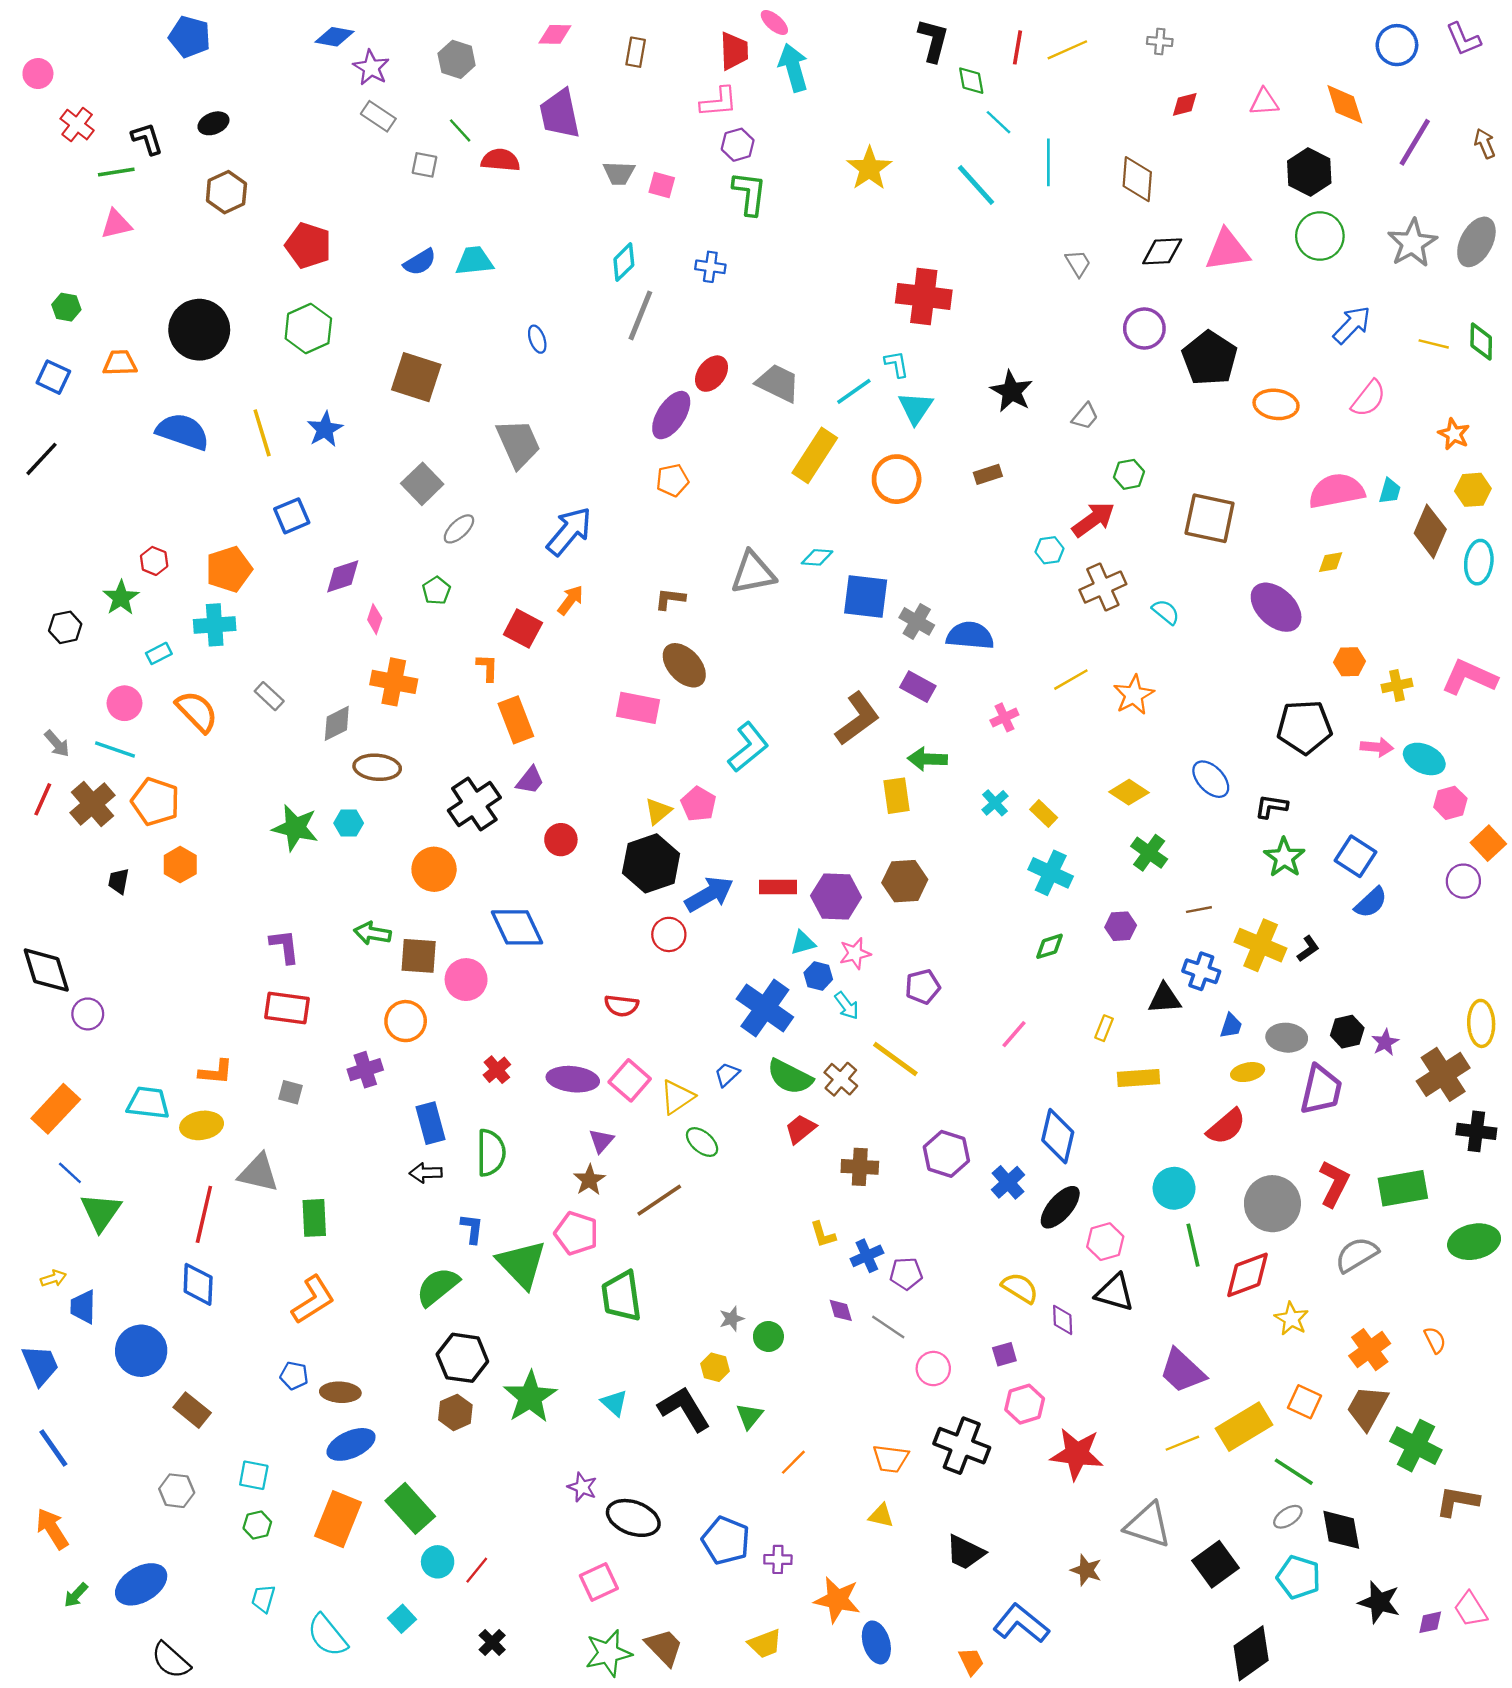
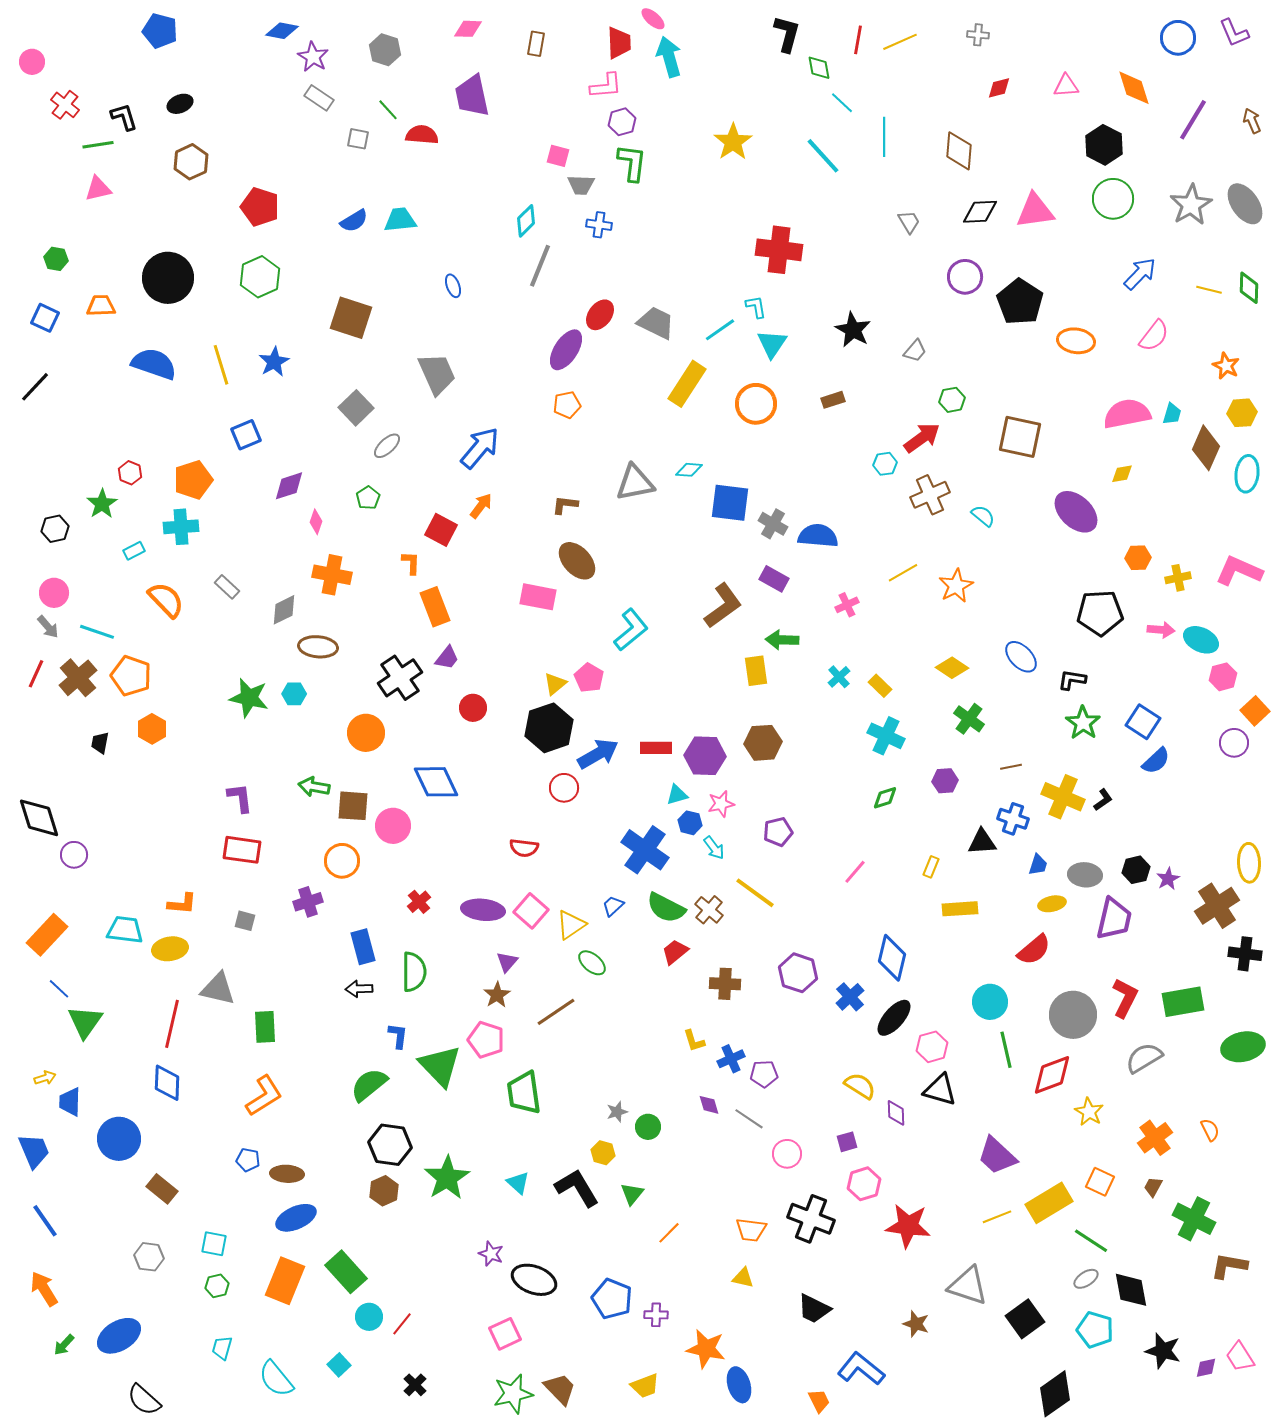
gray trapezoid: (619, 173) -> (581, 185), moved
gray ellipse: (1476, 242) -> (1245, 204), turned -63
pink circle: (125, 703) -> (54, 593), moved
brown trapezoid: (1367, 1408) -> (1153, 1187), size x0.5

